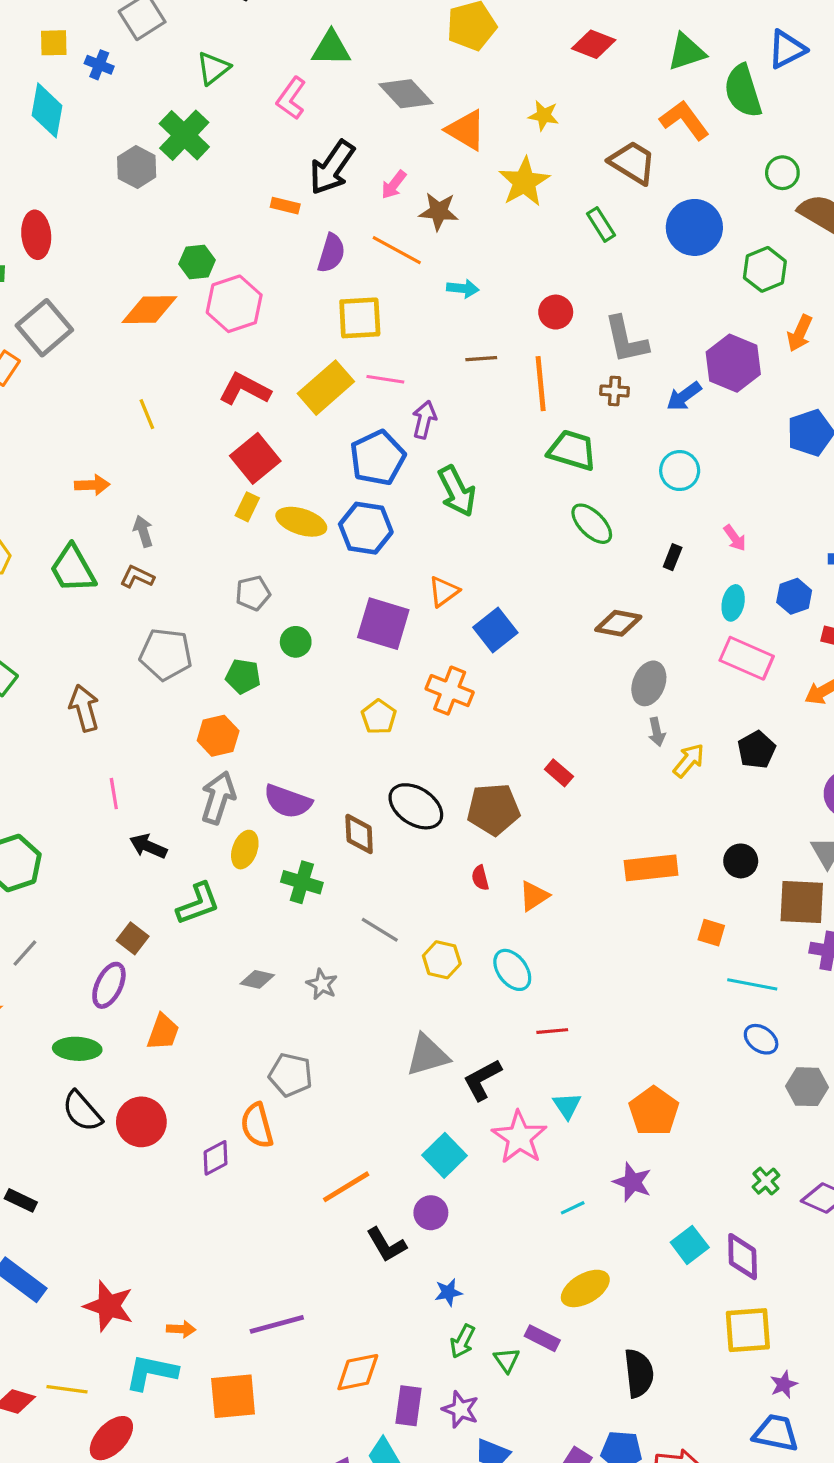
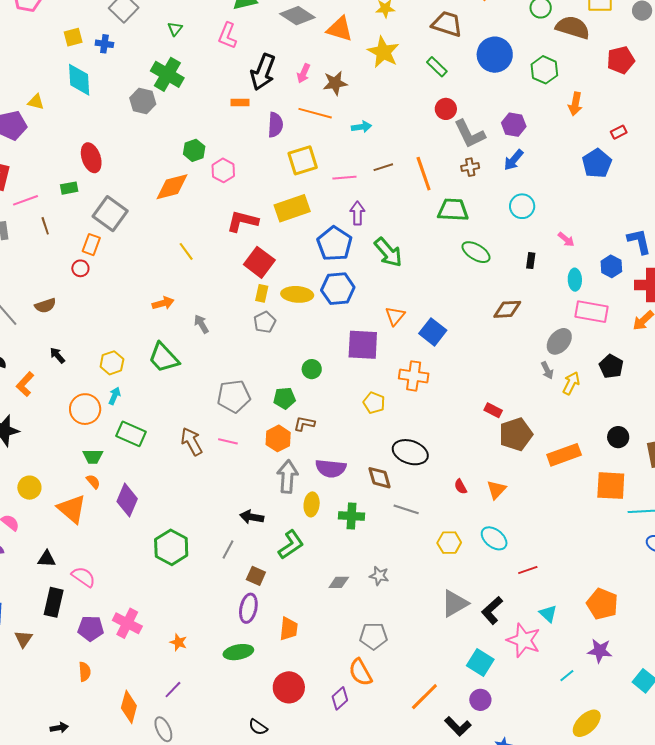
green triangle: (213, 68) -> (175, 29), size x0.7
pink hexagon: (234, 304) -> (223, 170), size x0.7
red circle: (556, 312) -> (446, 109), moved
purple hexagon: (733, 363) -> (514, 125), moved, size x0.7
pink line: (385, 379) -> (344, 178), moved
yellow rectangle: (326, 388) -> (292, 208), turned 36
brown L-shape: (137, 577) -> (304, 424), moved
gray pentagon: (253, 593) -> (265, 322), moved
gray ellipse: (649, 683) -> (559, 341), moved, turned 32
pink line: (114, 794) -> (228, 441), moved, turned -54
brown pentagon: (493, 809) -> (516, 434), moved
gray line: (380, 930) -> (406, 509), moved
orange square: (711, 933) -> (611, 486), size x1.8
gray line: (25, 953) -> (228, 550), moved
black semicircle: (82, 1111) -> (258, 727), moved, size x0.7

